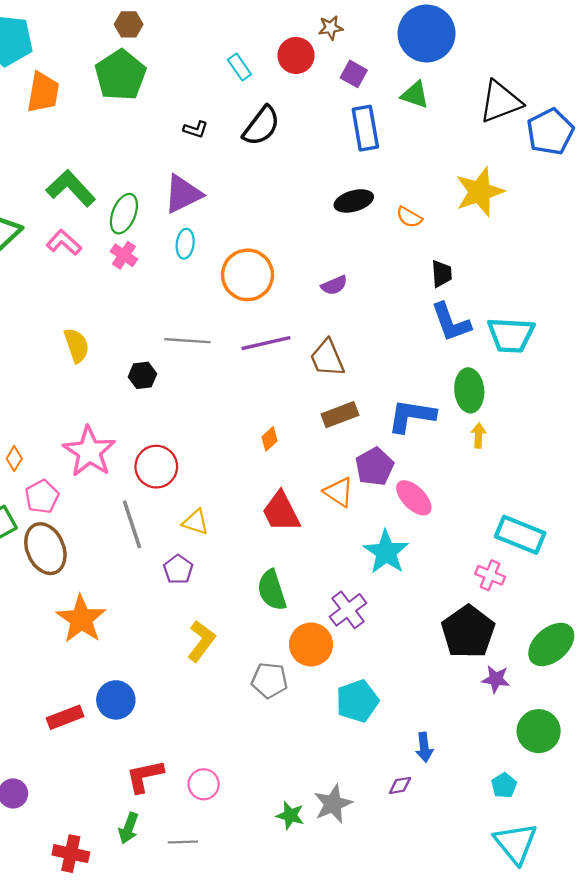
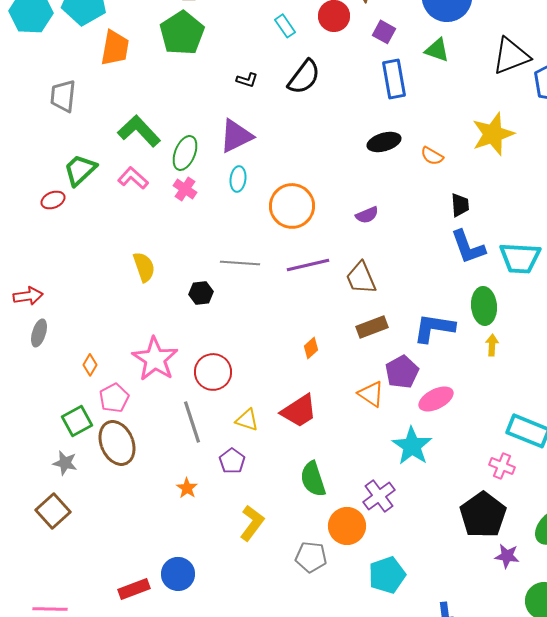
pink ellipse: (414, 498) -> (436, 399), turned -72
red trapezoid: (281, 512) -> (299, 411), moved, turned -96
orange star: (81, 619) -> (187, 488), moved, size x0.5

